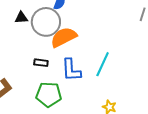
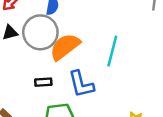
cyan line: (103, 64) -> (112, 51), moved

